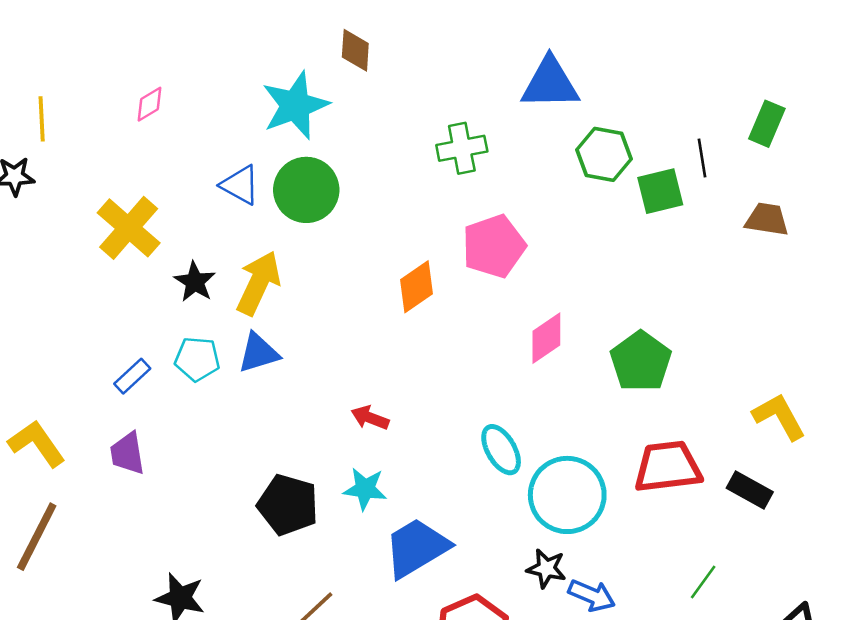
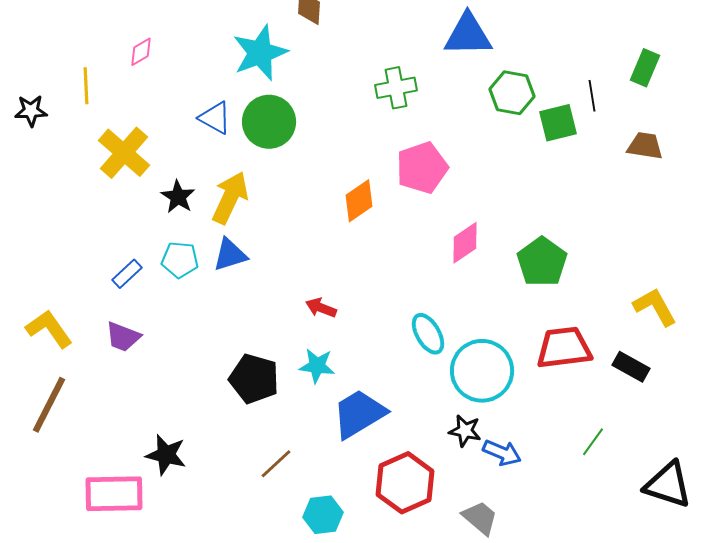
yellow line: (42, 119) -> (86, 86), moved
purple trapezoid: (127, 453) -> (123, 337), turned -60

